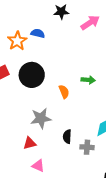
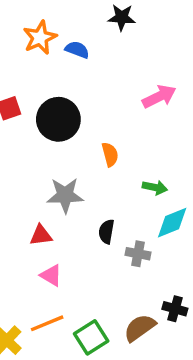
pink arrow: (90, 23) -> (159, 97), moved
orange star: (17, 41) -> (40, 38), moved
green arrow: (88, 80) -> (155, 187), moved

